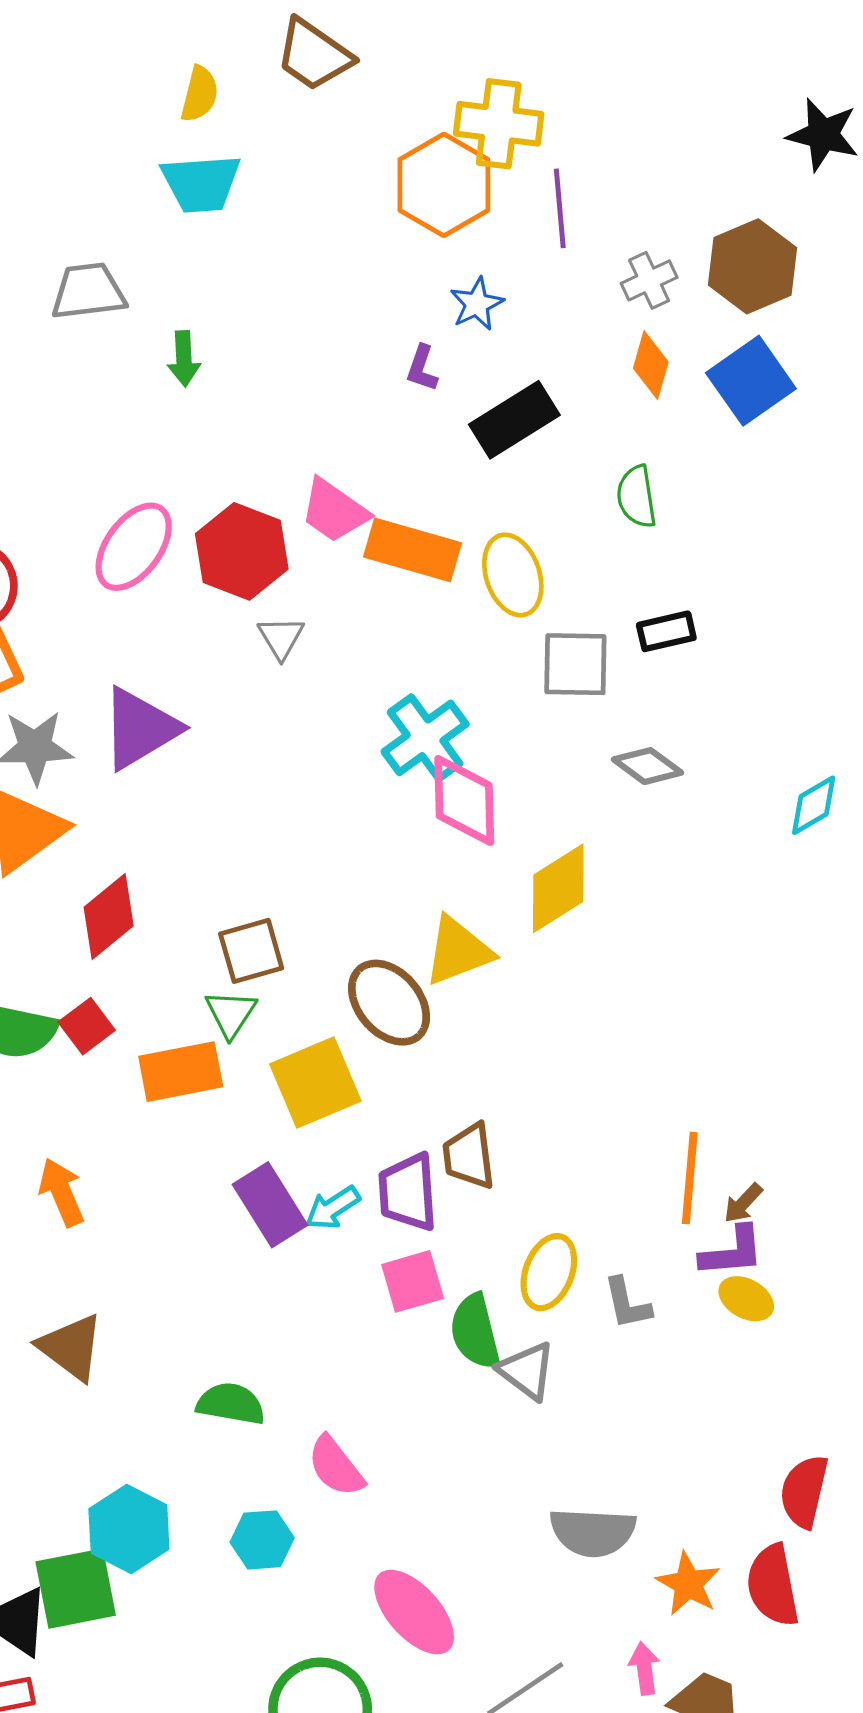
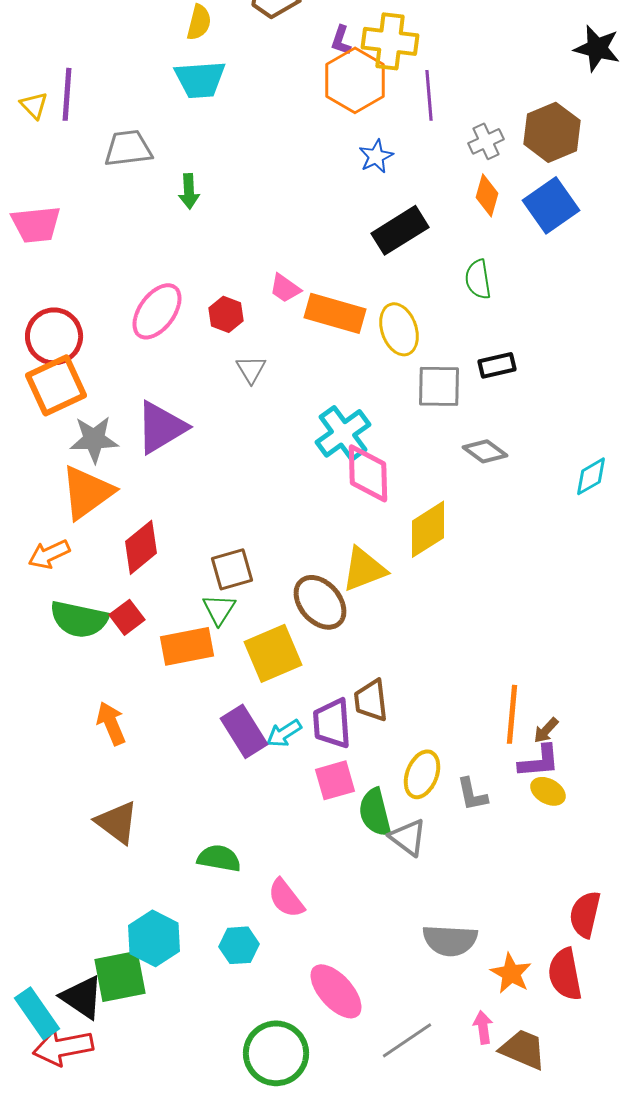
purple L-shape: (422, 368) -> (341, 40), moved
pink trapezoid: (334, 511) -> (285, 288), size x0.7
red hexagon: (242, 551) -> (226, 314), size x0.6

